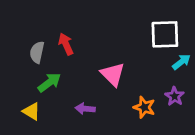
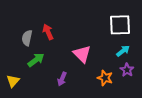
cyan arrow: (181, 62) -> (123, 51), moved
purple arrow: (85, 109) -> (62, 79), turned -72
yellow triangle: (31, 111) -> (13, 81), moved, turned 40

